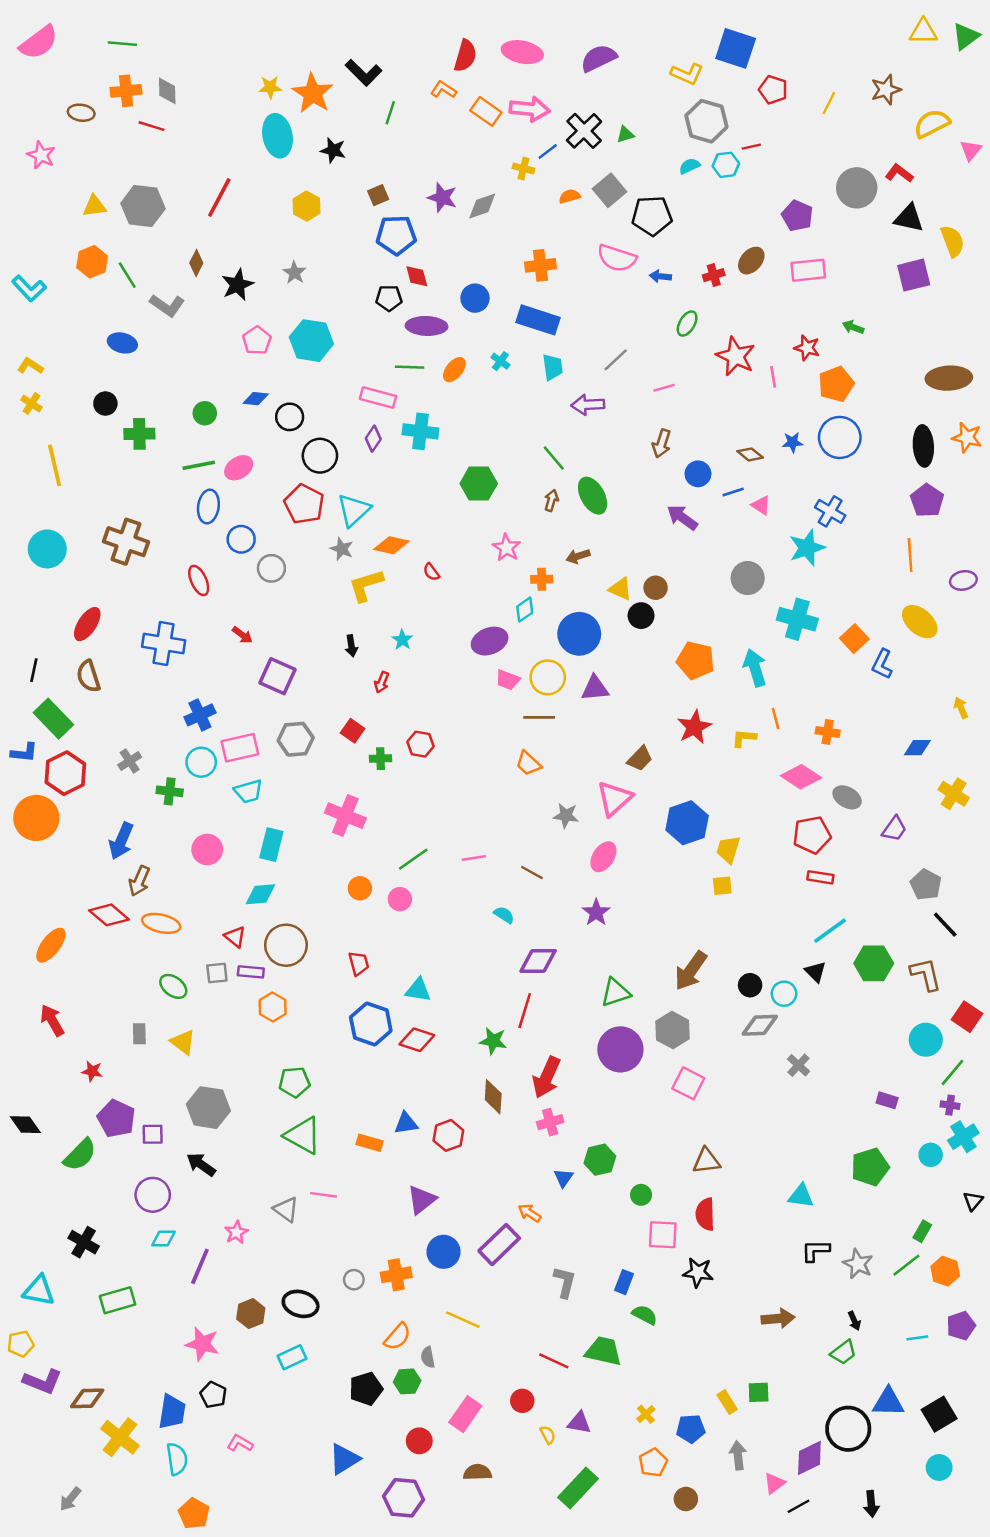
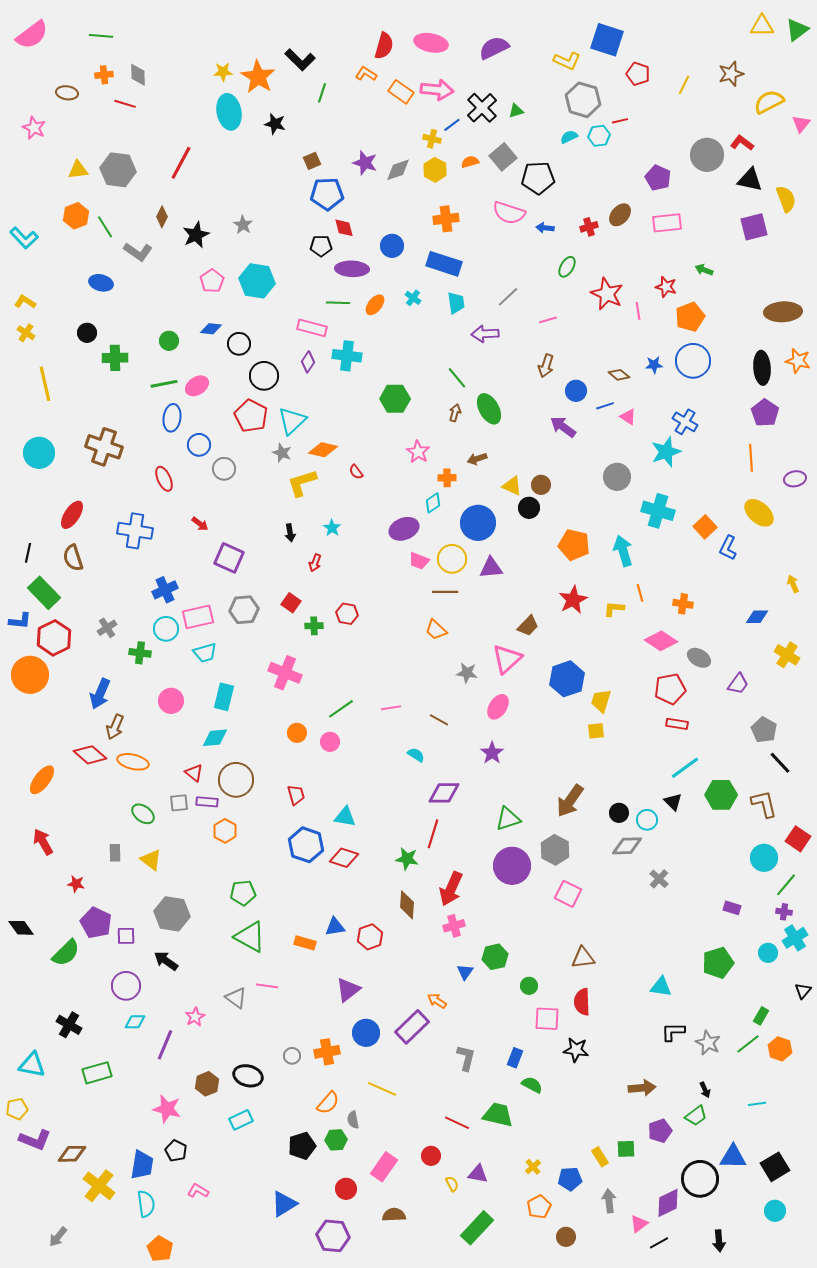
orange cross: (126, 91) -> (104, 75), size x0.7
yellow hexagon: (307, 206) -> (435, 170), moved
purple pentagon: (961, 1326) -> (660, 1131), moved

